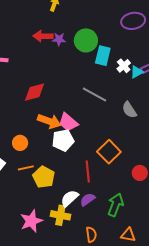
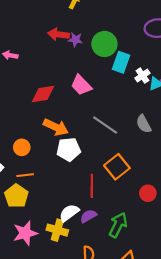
gray line: (94, 95) -> (105, 125), moved
pink trapezoid: (68, 122) -> (81, 85), moved
yellow pentagon: (44, 177) -> (16, 196), moved

